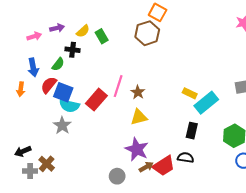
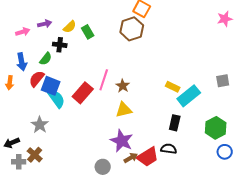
cyan semicircle: (69, 106) -> (57, 99), turned -138
gray star: (62, 125) -> (40, 125), moved

